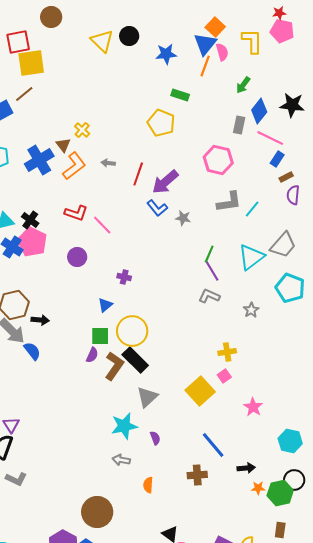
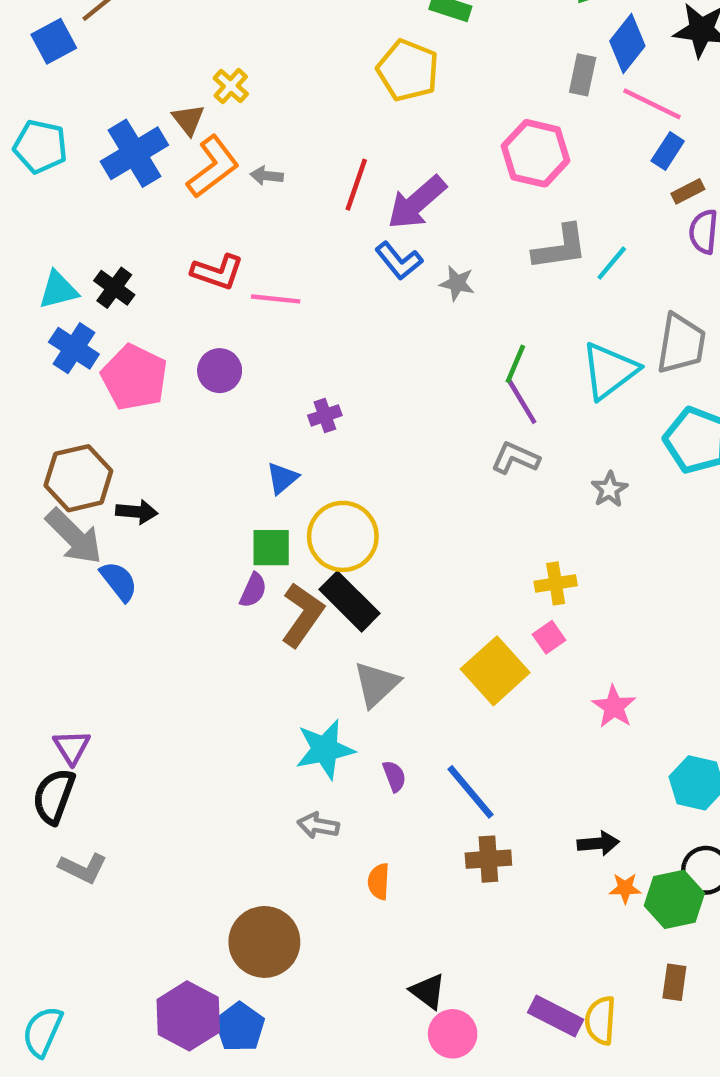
gray arrow: (108, 163) -> (267, 176), moved
pink line: (102, 225) -> (276, 299), turned -40
pink pentagon: (32, 242) -> (134, 377), moved
gray trapezoid: (283, 245) -> (681, 344), turned -32
purple cross: (124, 277) -> (325, 415), turned -32
blue line: (213, 445) -> (471, 792), moved

